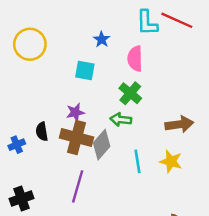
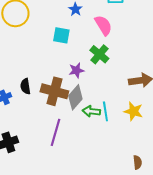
pink semicircle: (135, 59) -> (103, 25), turned 150
purple star: (75, 112) -> (76, 70), moved
green arrow: (121, 120) -> (91, 111), moved

